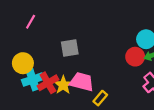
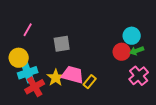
pink line: (31, 22) -> (28, 30), moved
red cross: (48, 83) -> (35, 87), moved
yellow rectangle: (100, 98) -> (90, 82), moved

